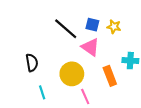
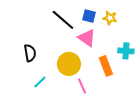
cyan line: (42, 92) -> (40, 82), turned 64

